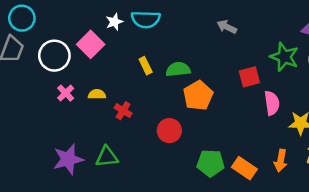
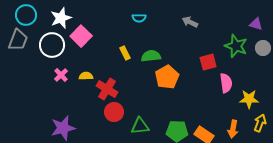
cyan semicircle: (146, 19) -> (139, 18), moved, size x0.6
white star: (114, 22) -> (61, 18), moved, size x1.5
red cross: (123, 111) -> (107, 89), size x1.5
red circle: (169, 131) -> (114, 112), moved
green triangle: (107, 157) -> (140, 126), moved

